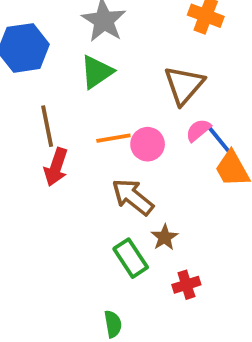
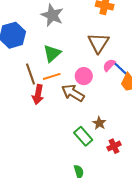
green triangle: (97, 72) -> (52, 53), moved
orange line: (113, 138) -> (52, 76), moved
brown arrow: (133, 197) -> (73, 93), moved

